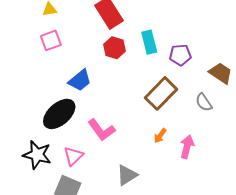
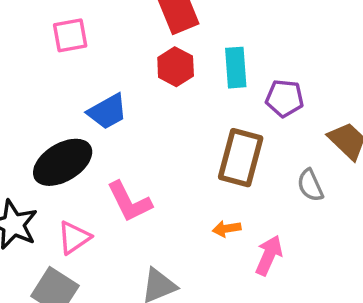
brown rectangle: (161, 93) -> (241, 158), turned -40
orange arrow: (160, 136) -> (227, 229), turned 35

